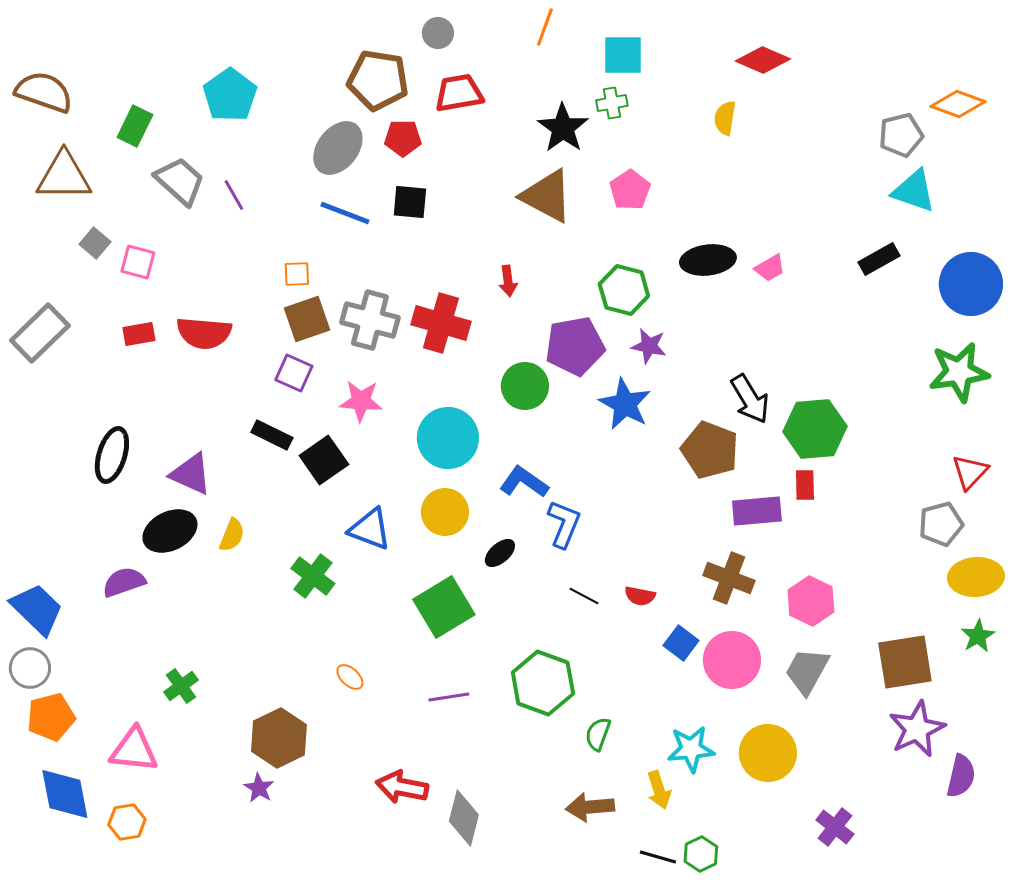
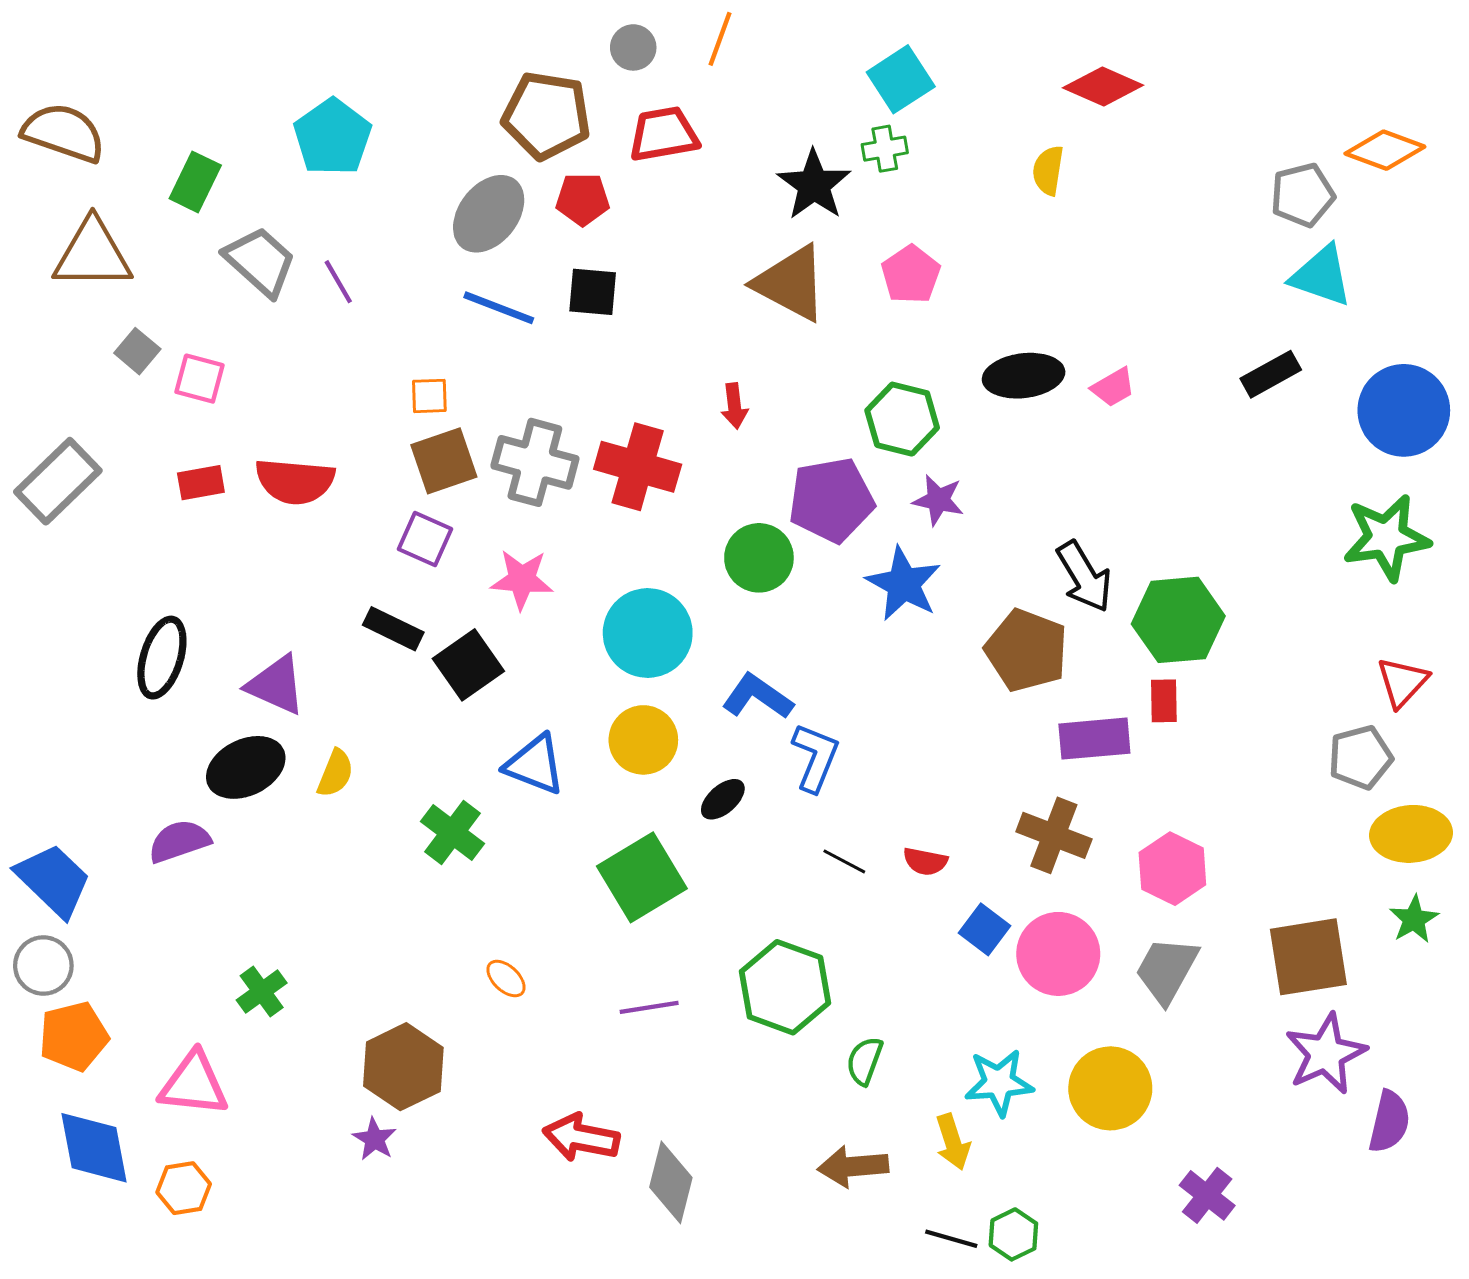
orange line: (545, 27) -> (720, 39), moved
cyan square: (623, 55) -> (901, 79), turned -33

